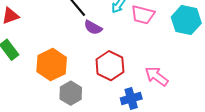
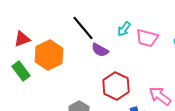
orange hexagon: (52, 65) -> (49, 55), moved

